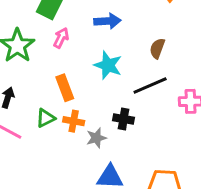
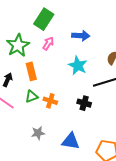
orange rectangle: (65, 88) -> (31, 71), moved
gray star: (96, 138) -> (38, 133), moved

